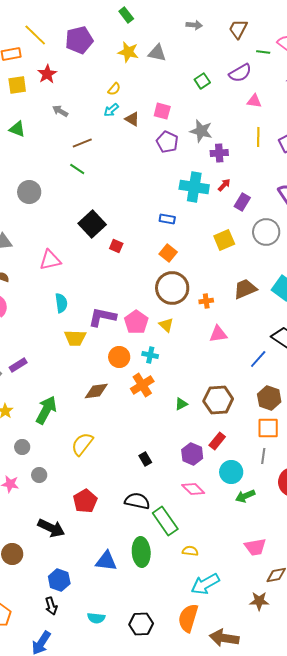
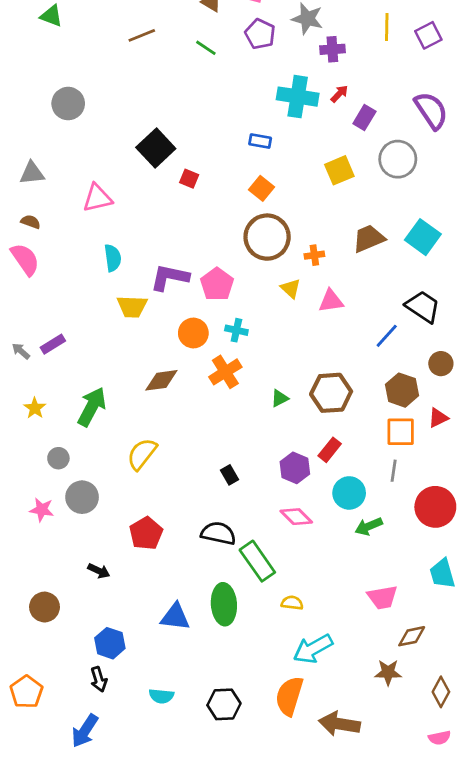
green line: (77, 169) -> (206, 48), moved
yellow triangle: (166, 325) -> (291, 288), moved
gray circle: (39, 475) -> (82, 497), size x1.5
black arrow: (51, 528) -> (99, 571), size x0.6

